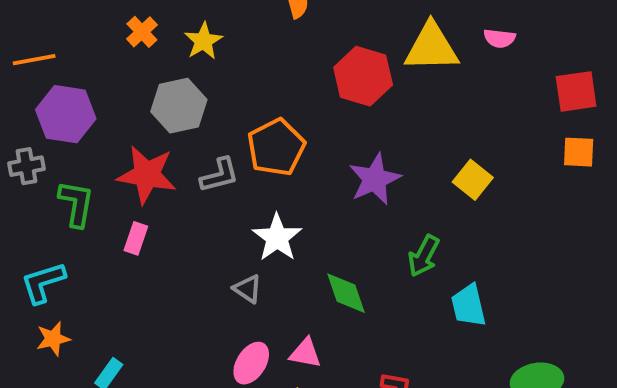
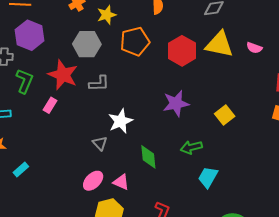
orange pentagon: (276, 147) -> (135, 41), moved
green arrow: (424, 256) -> (191, 147), turned 35
cyan trapezoid: (469, 306) -> (208, 177), turned 30

